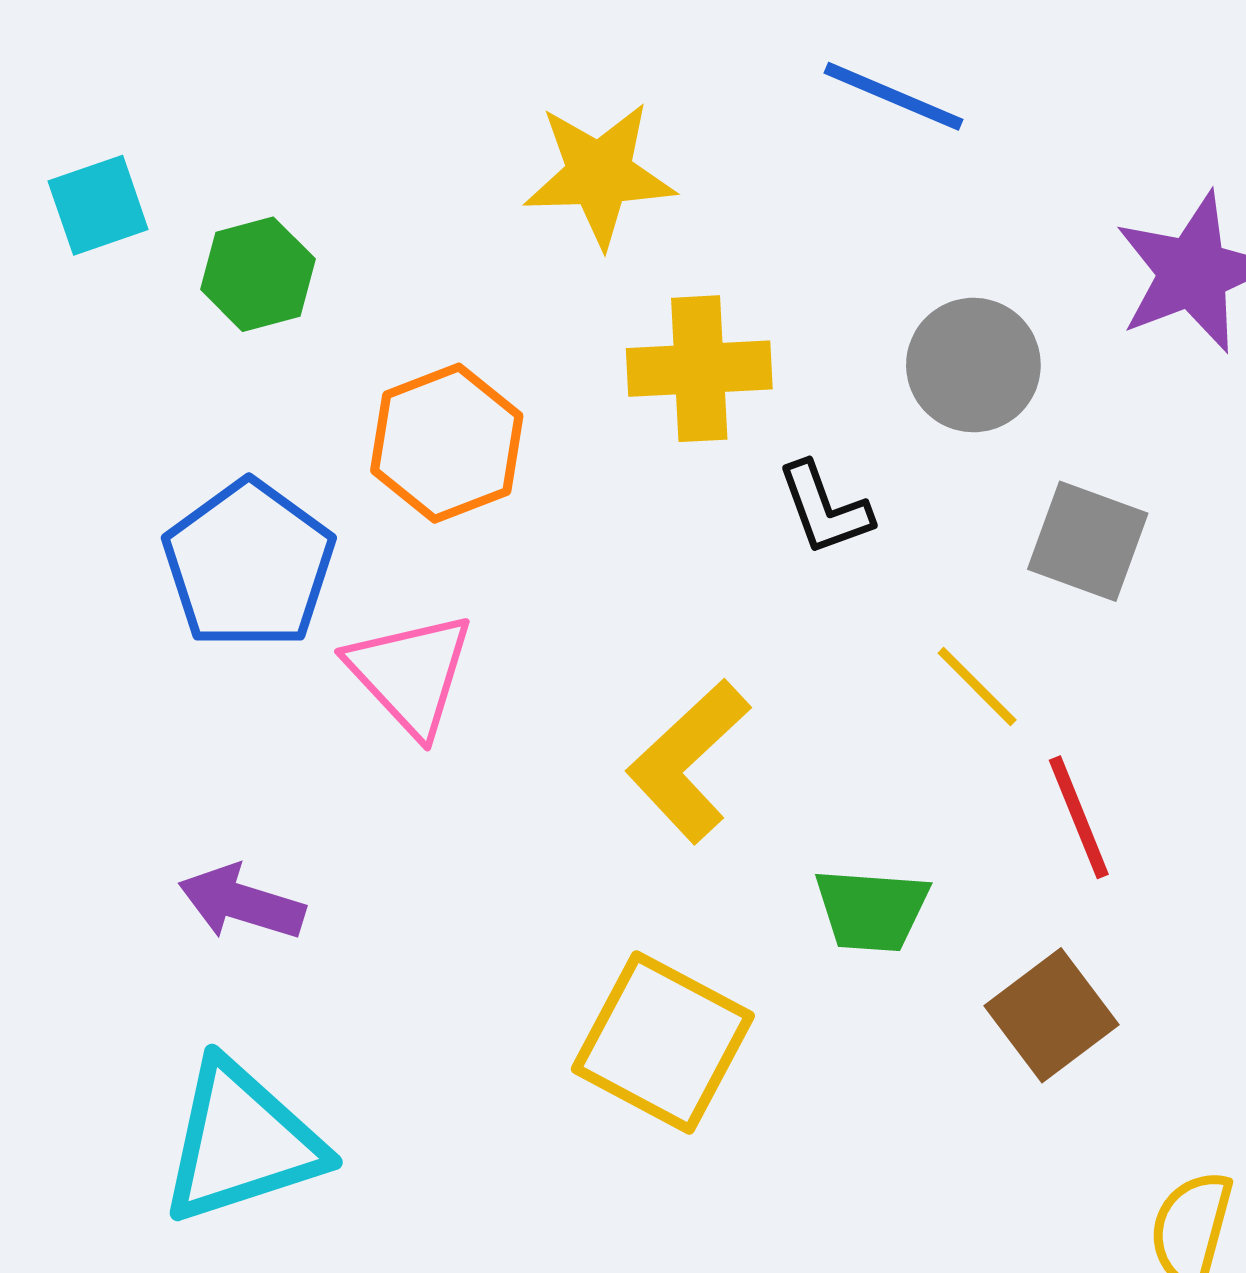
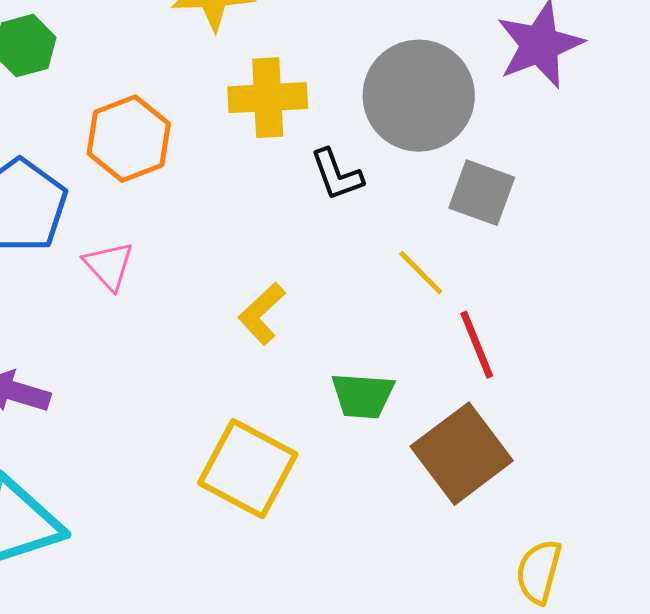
gray circle: (973, 365) -> (419, 96), size x1.5
pink triangle: (410, 674) -> (109, 266), size x0.7
yellow L-shape: (688, 761) -> (262, 314), size x0.7
brown square: (1052, 1015) -> (462, 454), size x1.4

